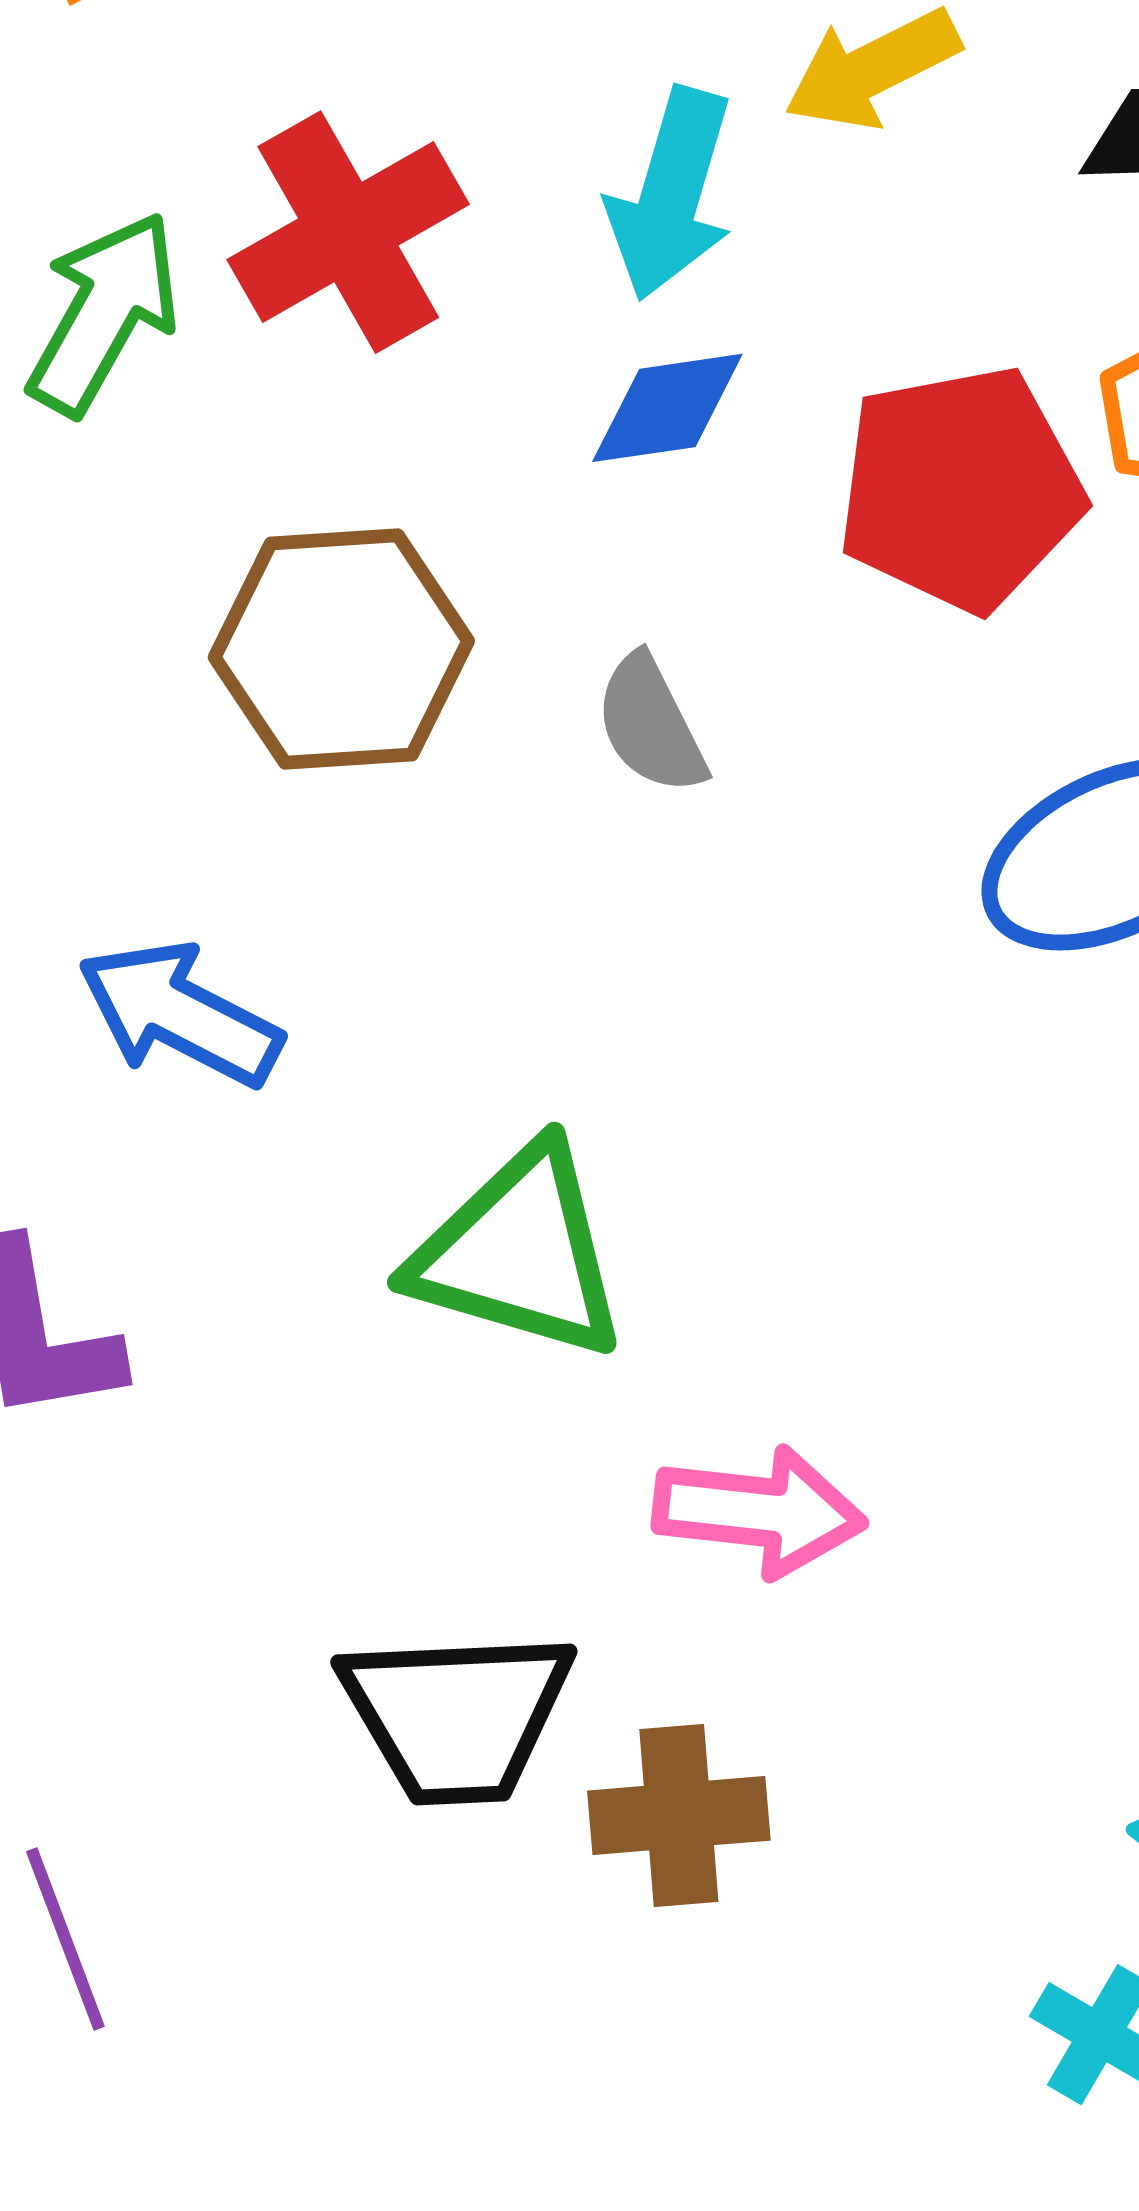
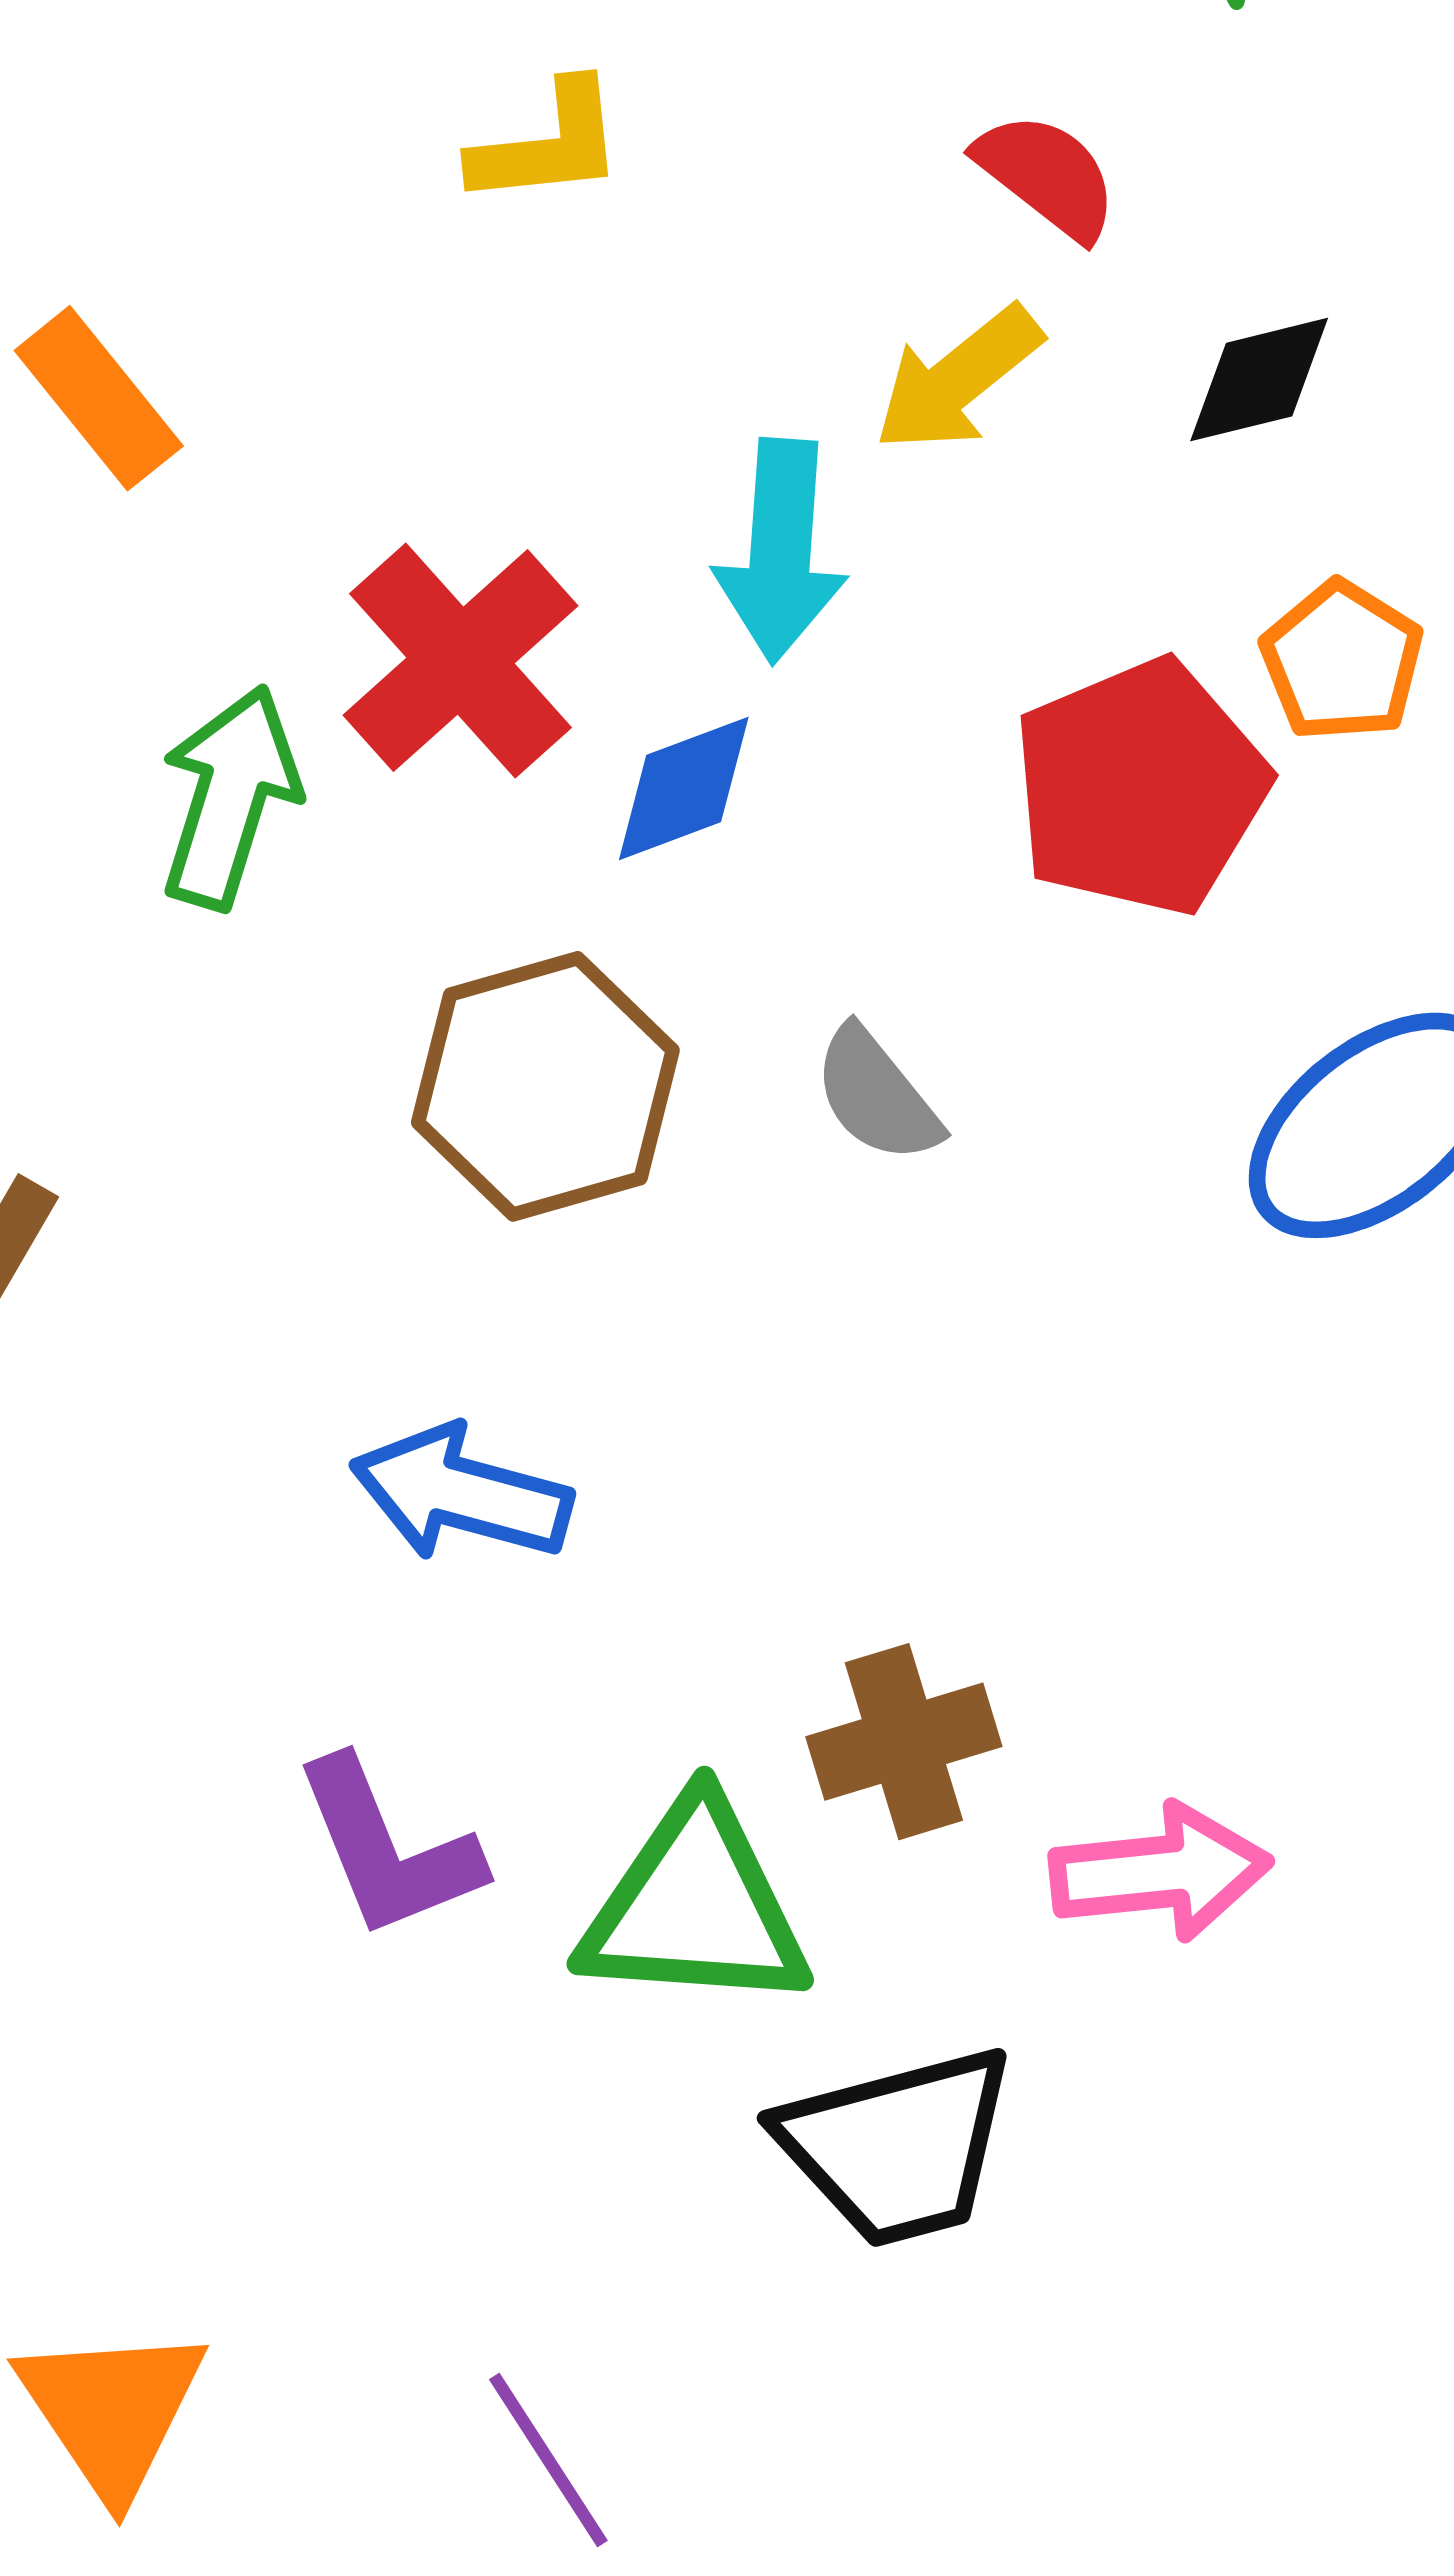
blue diamond: (667, 408) -> (684, 789), moved
green triangle: (519, 1253) -> (695, 1907), moved
brown cross: (679, 1816) -> (904, 1742), moved

